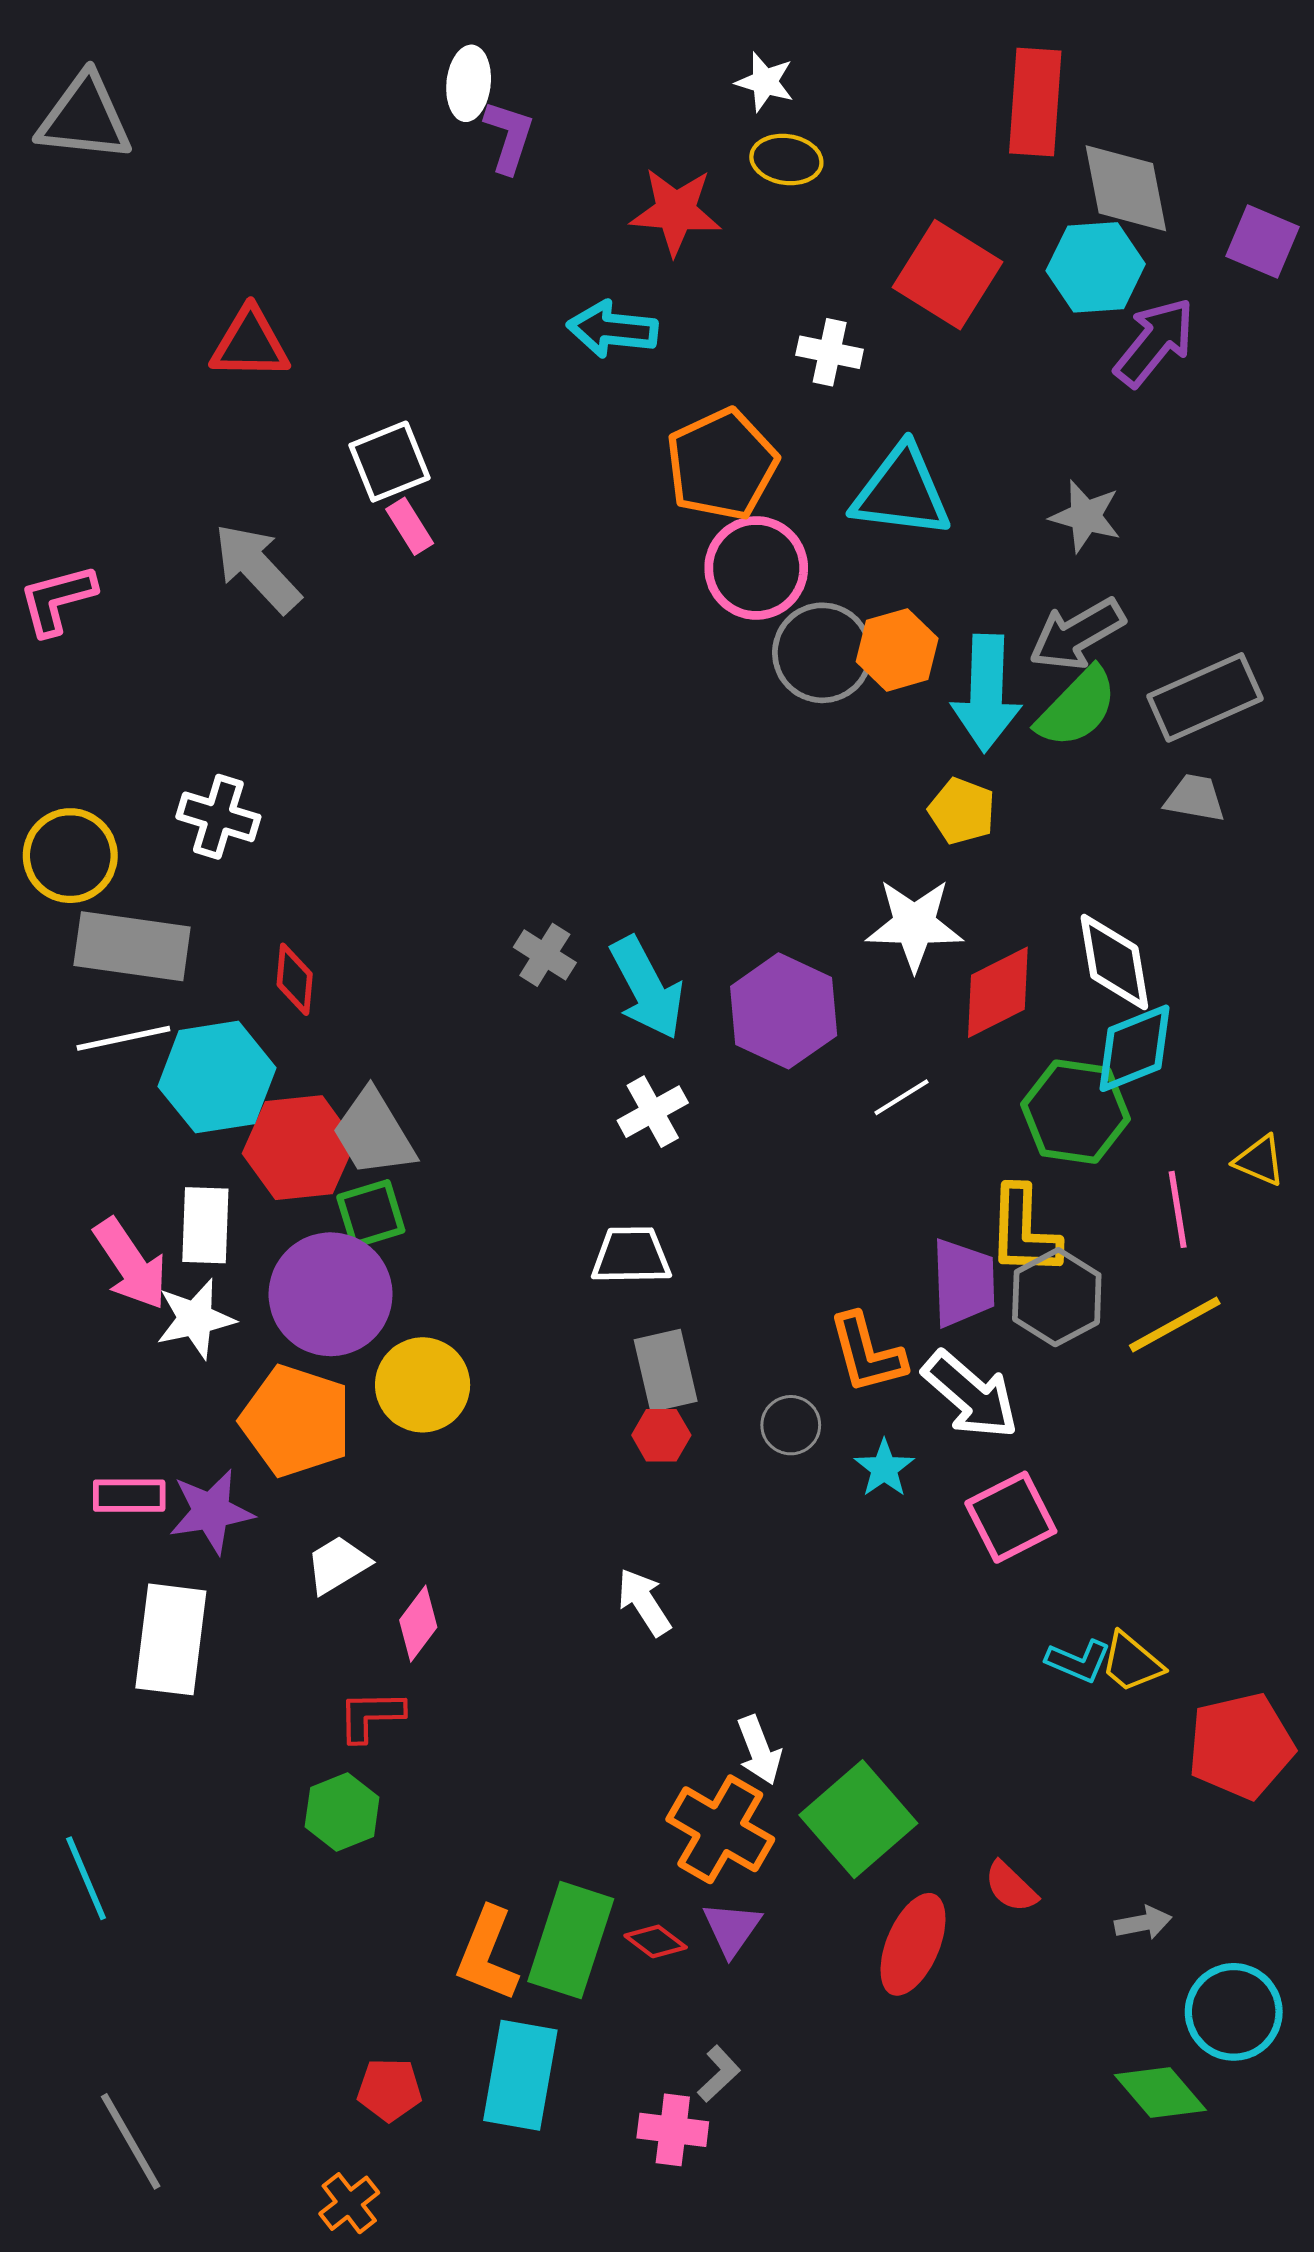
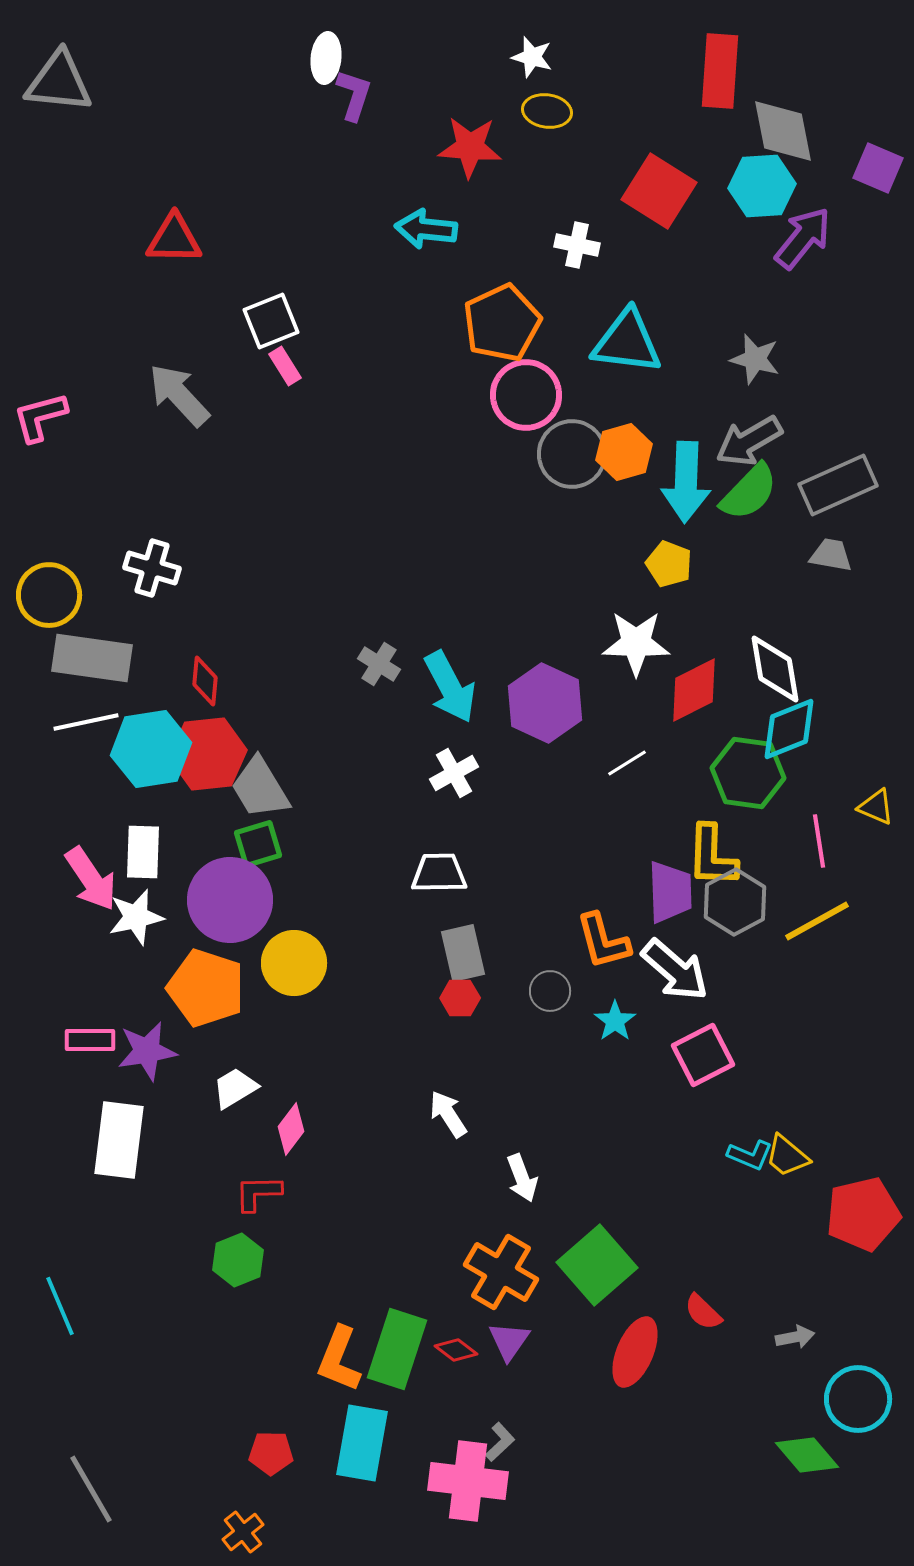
red hexagon: (299, 1148) -> (208, 754), moved
white arrow: (759, 1750) -> (522, 1178), moved
pink cross: (673, 2130) -> (468, 1481), size x1.6

